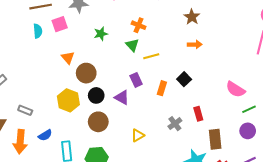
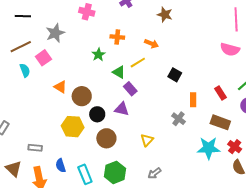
green star: (101, 34) -> (98, 55), moved
orange arrow: (195, 44) -> (151, 44), moved, turned 40
green triangle: (132, 45) -> (119, 72), moved
orange rectangle: (162, 88) -> (193, 100), moved
pink semicircle: (235, 89) -> (230, 49), moved
red rectangle: (198, 114) -> (221, 93), moved
blue semicircle: (45, 135) -> (61, 166), turned 120
brown rectangle: (215, 139) -> (220, 122), turned -48

